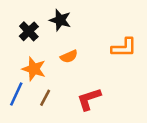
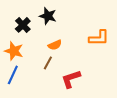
orange star: (34, 69) -> (14, 51), moved
brown line: (45, 98) -> (48, 63), moved

